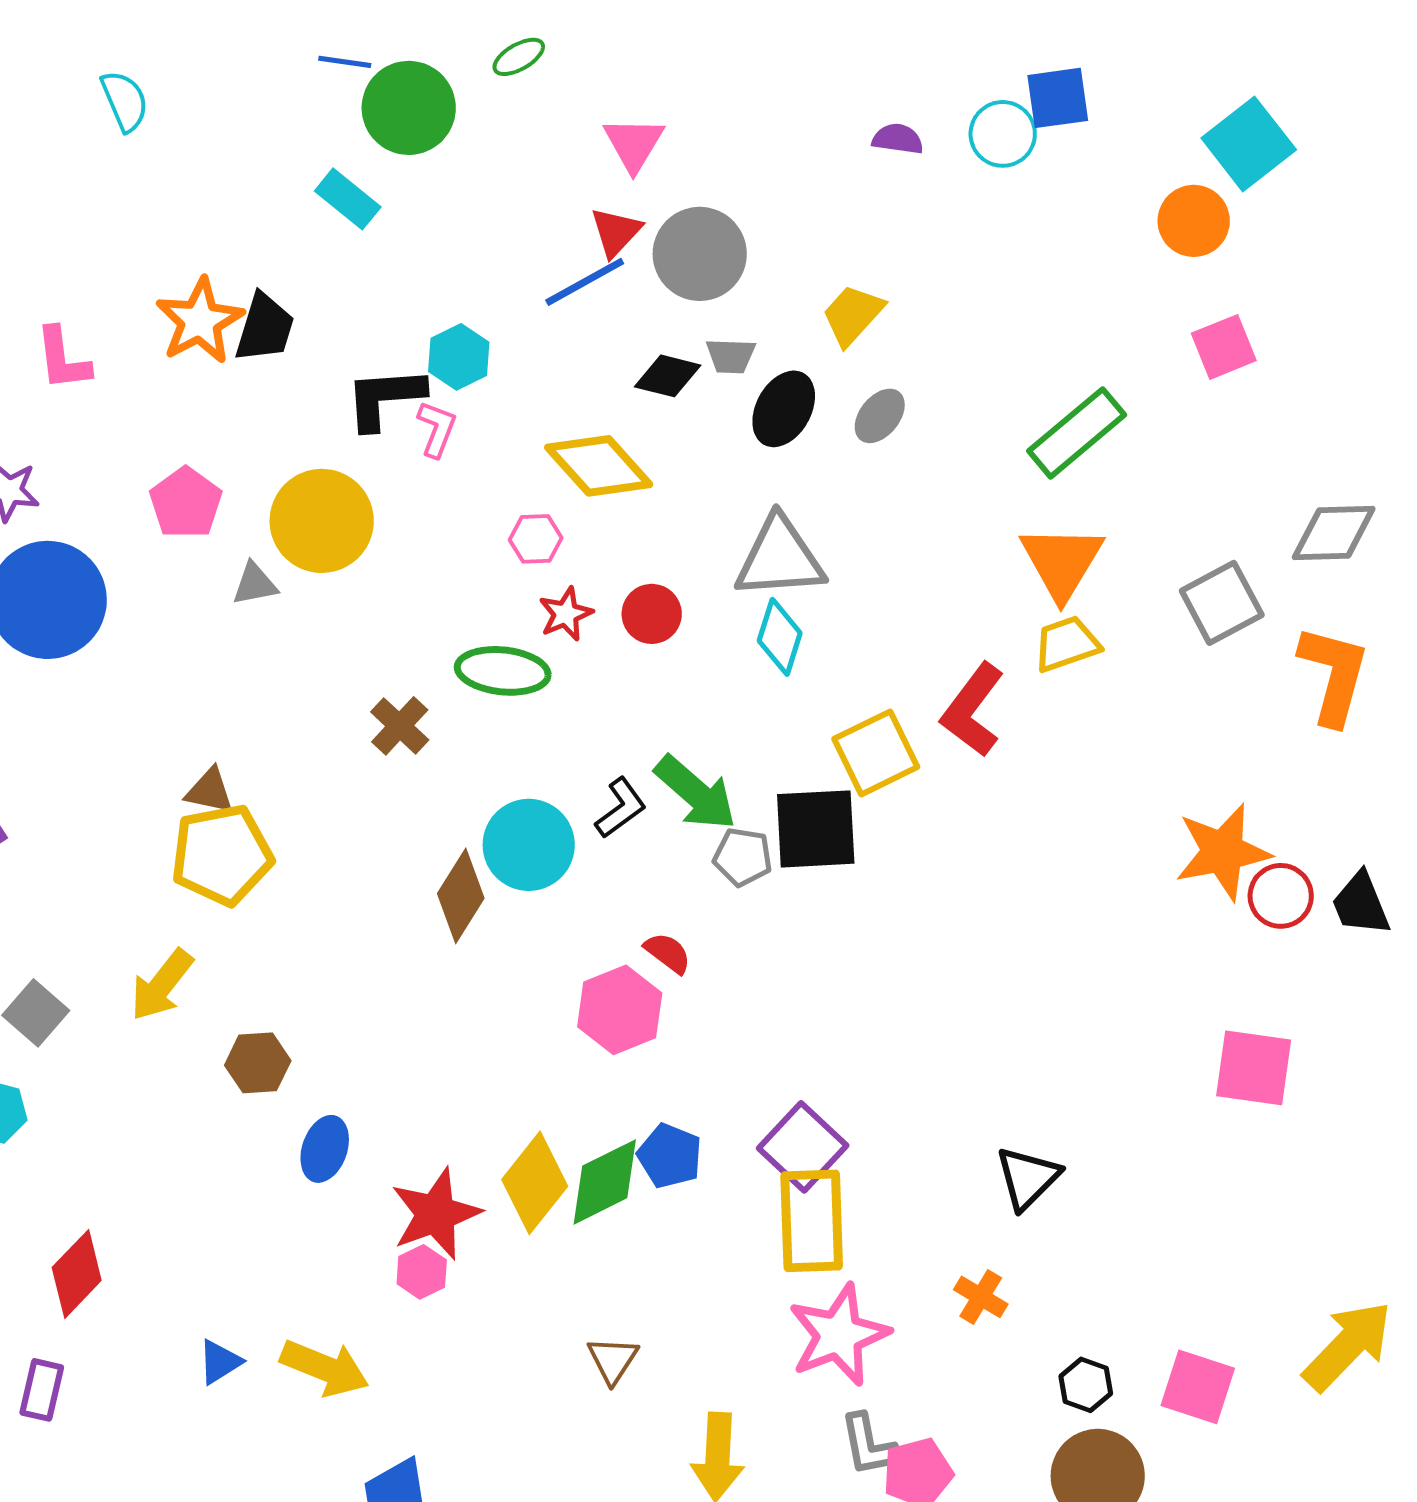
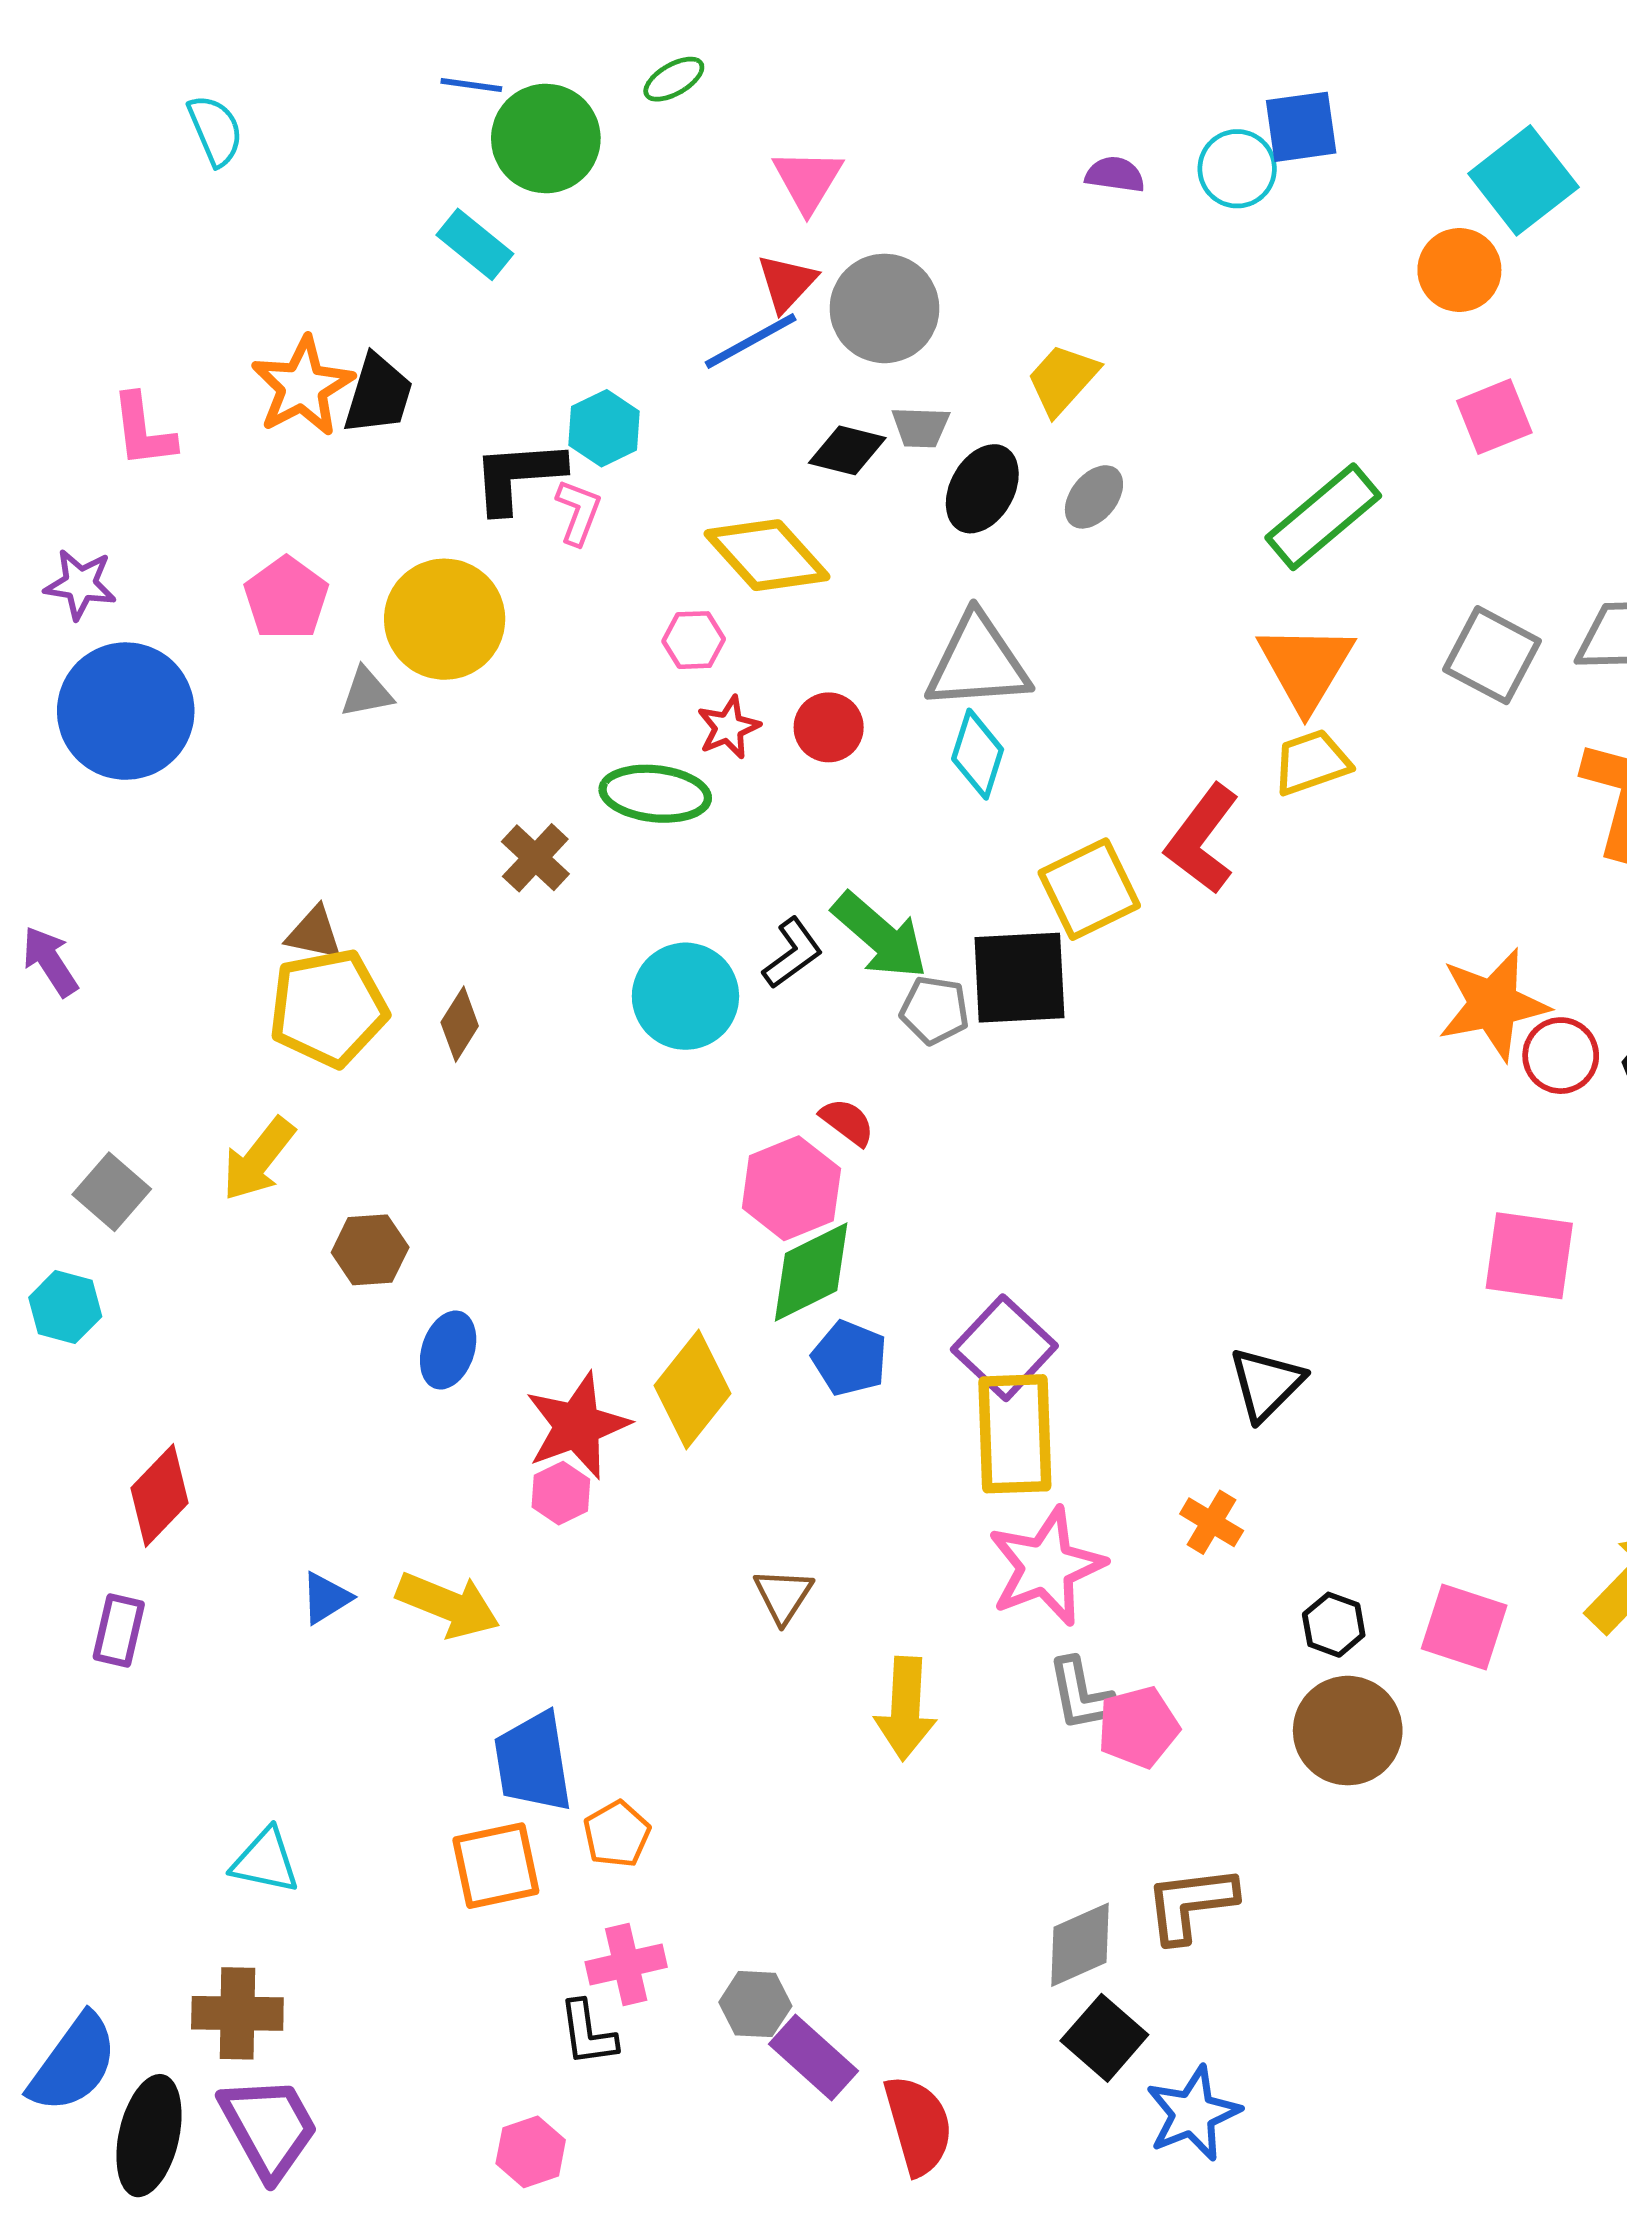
gray square: (1222, 603) -> (1492, 655), moved, turned -34
brown diamond: (461, 896) -> (460, 1024), moved, size x0.7
green diamond: (605, 1182) -> (811, 1272), moved

